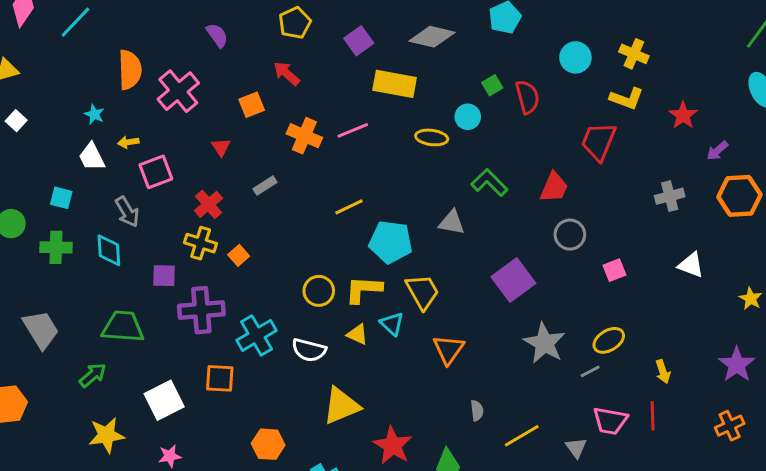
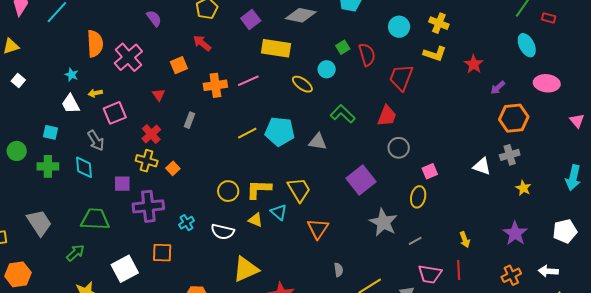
orange cross: (304, 136) -> (215, 85), turned -30
yellow ellipse: (432, 137) -> (302, 84), turned 30
red trapezoid: (599, 141) -> (401, 77), moved
gray rectangle: (265, 186) -> (189, 120), turned -35
gray cross: (670, 196) -> (510, 155), moved
cyan pentagon: (391, 242) -> (280, 131), moved
cyan cross: (256, 335) -> (187, 223), size x0.6
yellow ellipse: (609, 340) -> (418, 197), moved, turned -45

